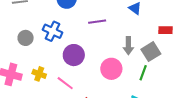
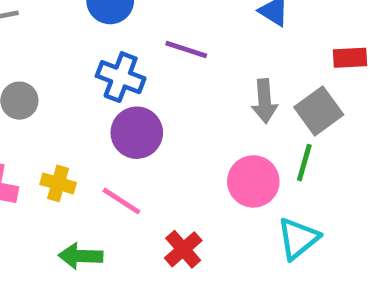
purple line: (97, 22) -> (186, 49), turned 30
blue cross: (53, 31) -> (121, 77), moved
pink circle: (111, 69) -> (253, 181), moved

